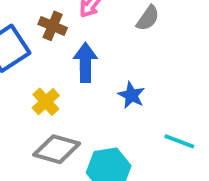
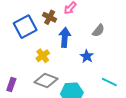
gray semicircle: (148, 18) -> (98, 31), moved

